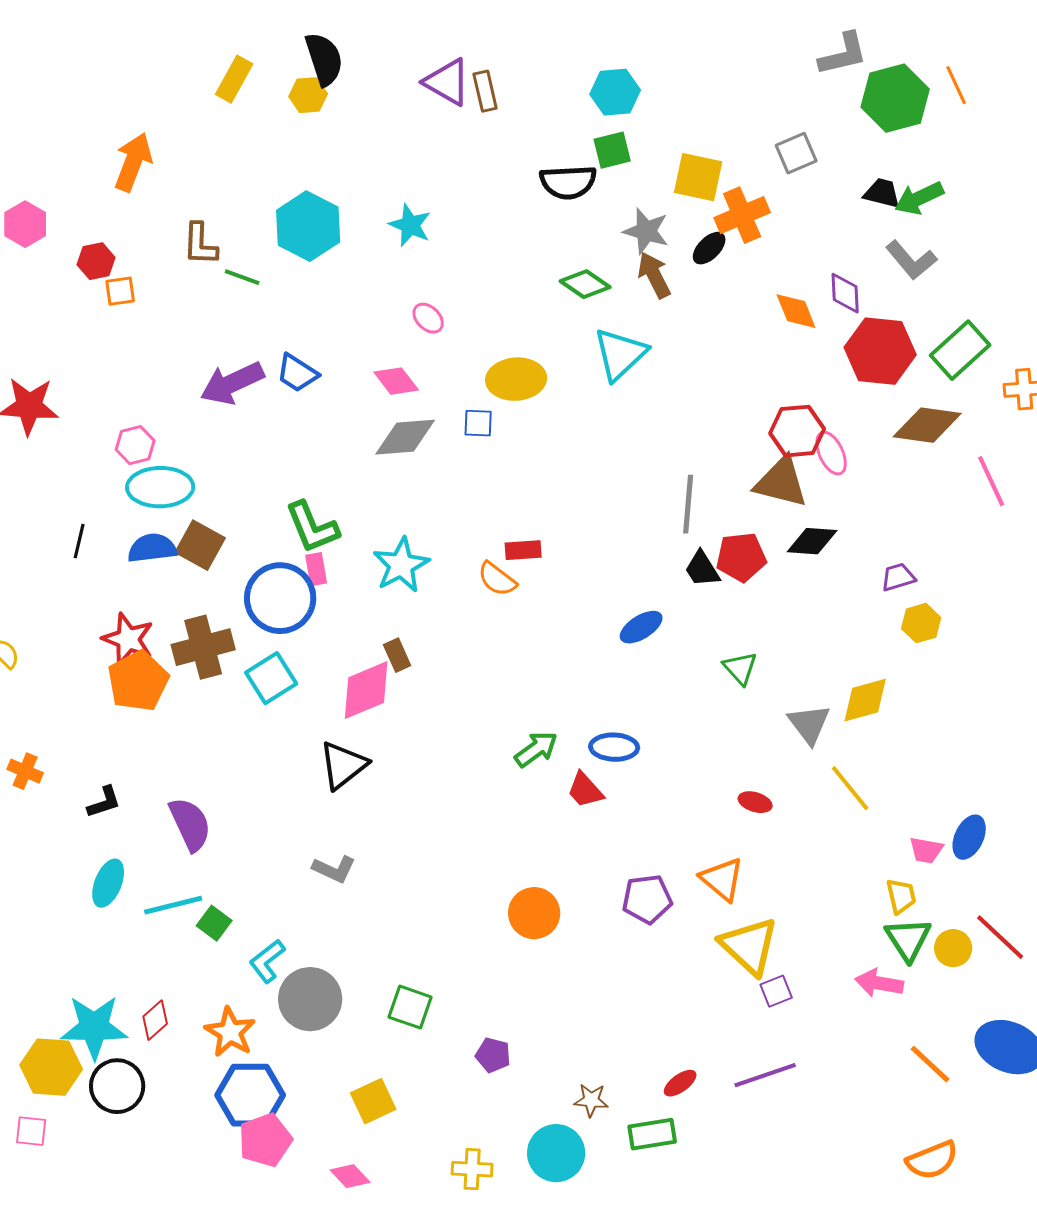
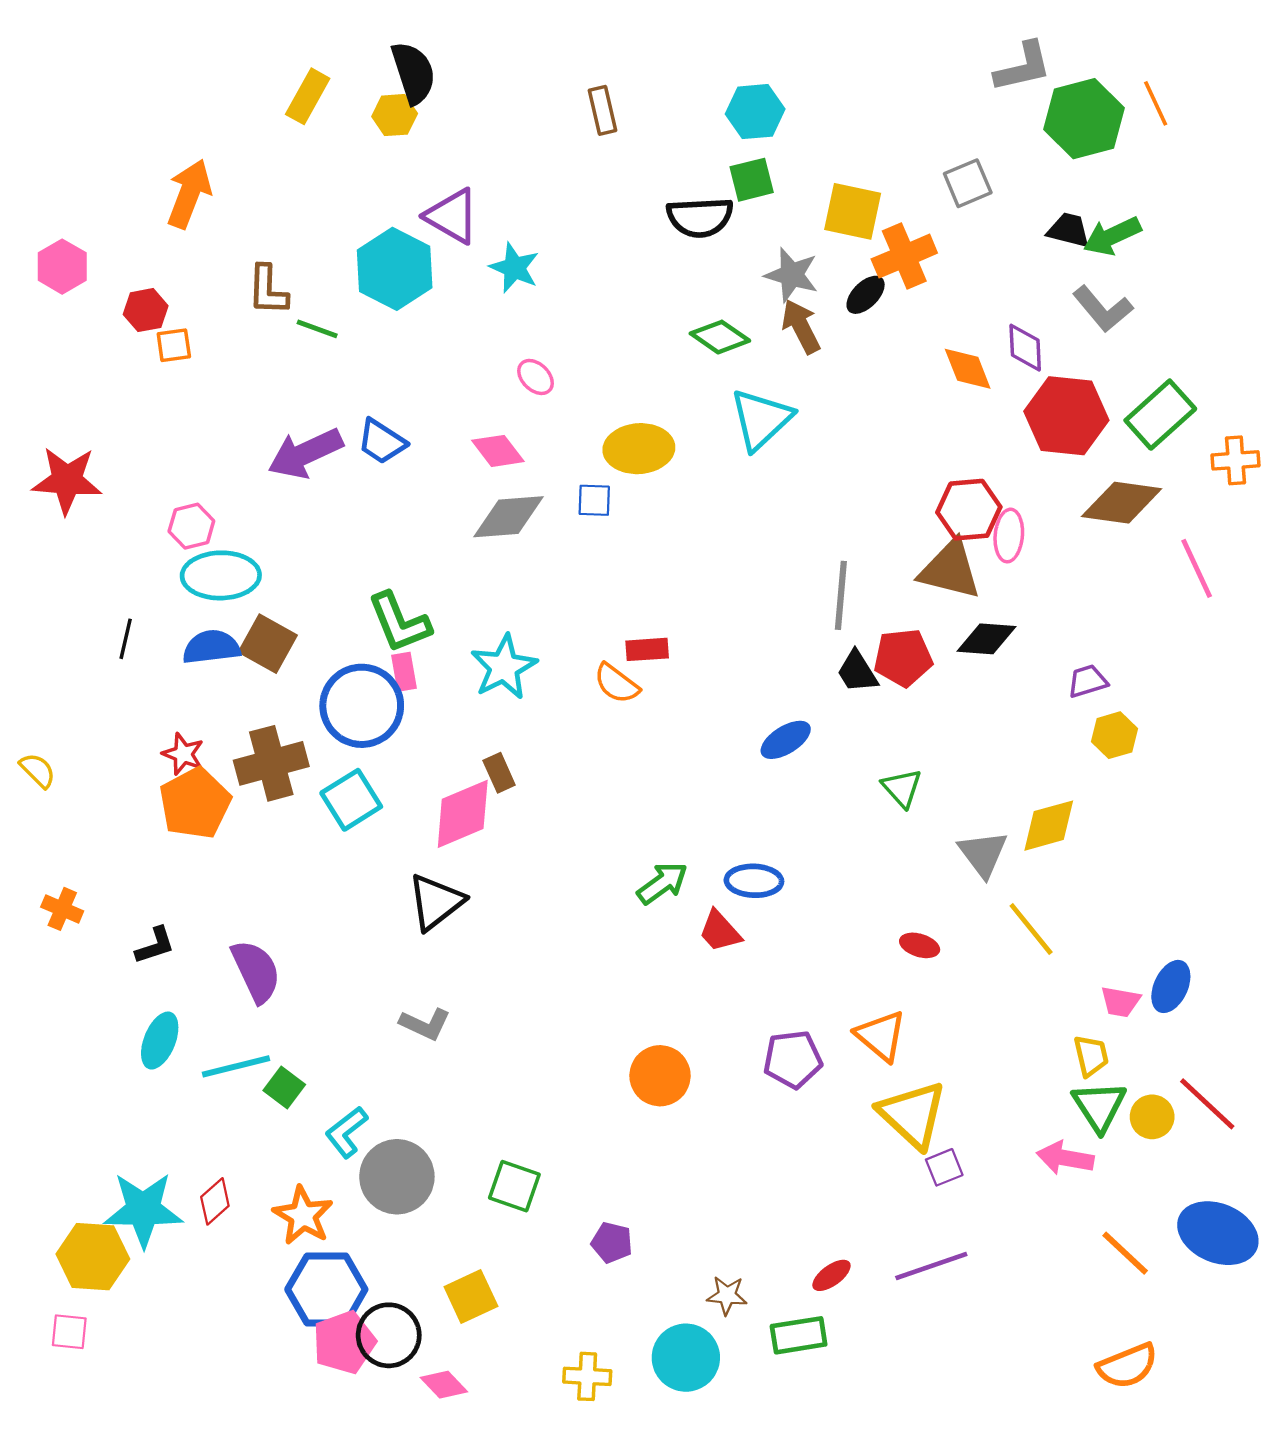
purple triangle: (447, 82) -> (452, 216), moved
pink ellipse: (831, 453) -> (1009, 536), turned 30
red star: (128, 639) -> (183, 754), size x0.7
black circle: (117, 1086) -> (389, 1335), moved

